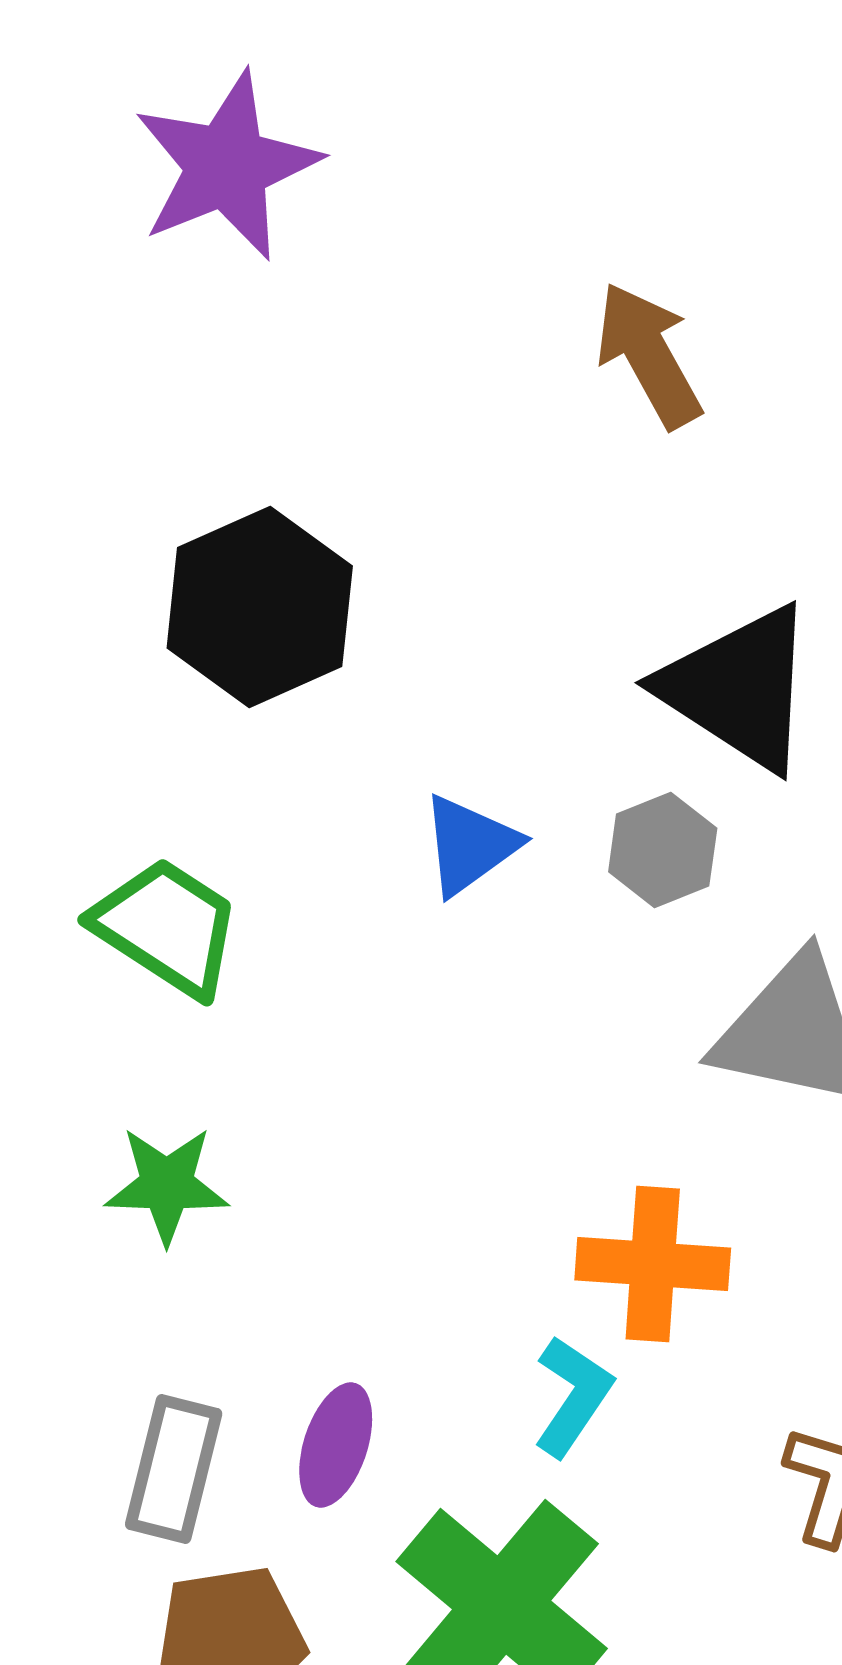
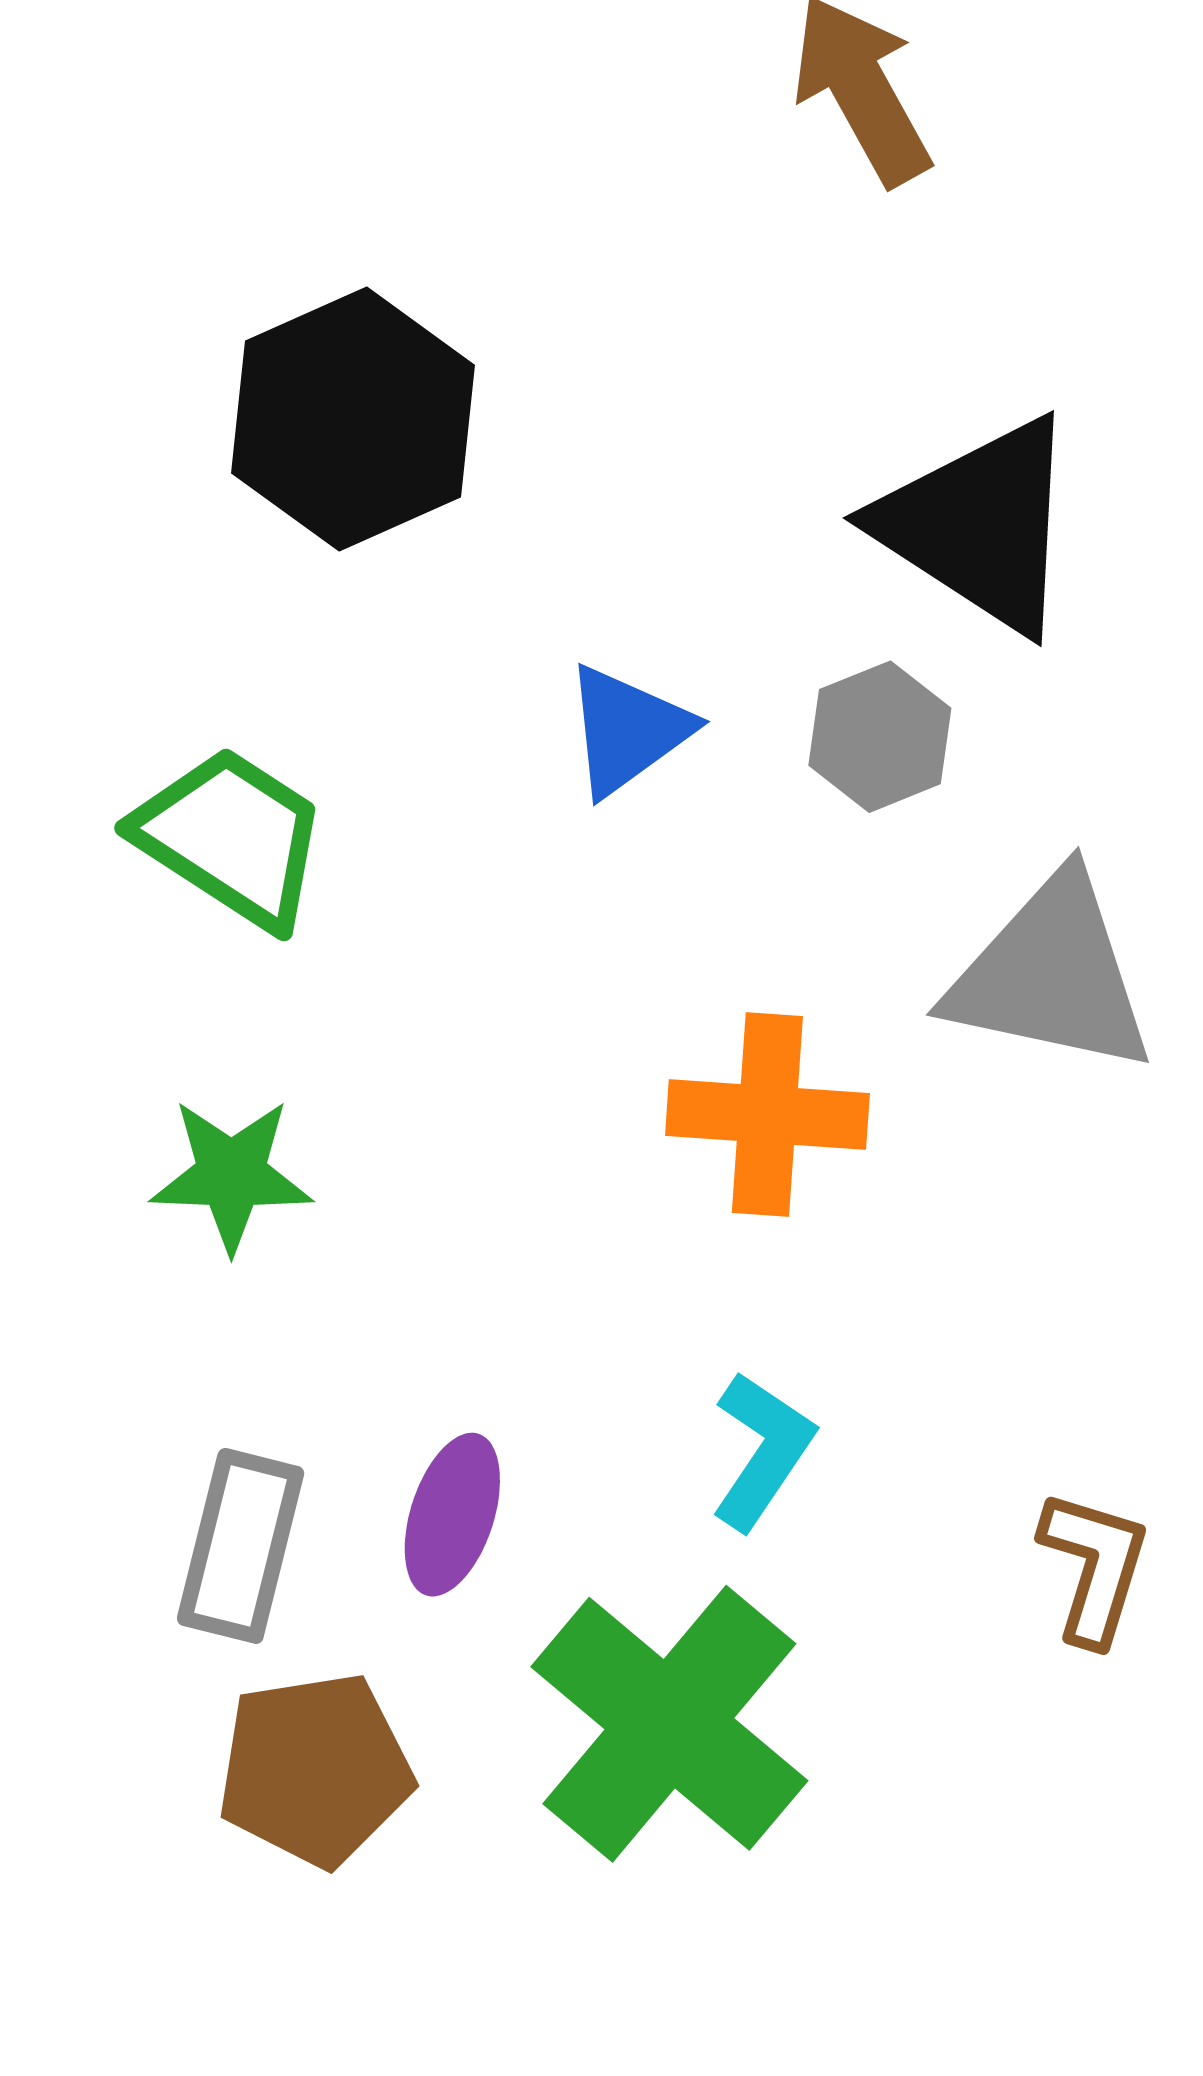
orange cross: (653, 1264) -> (767, 1115), moved

